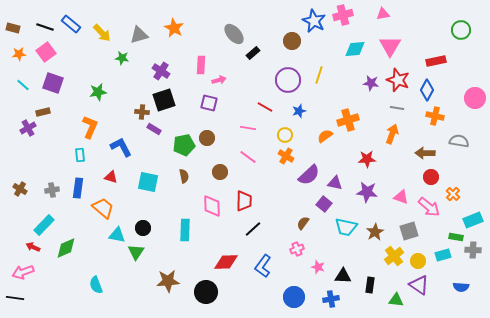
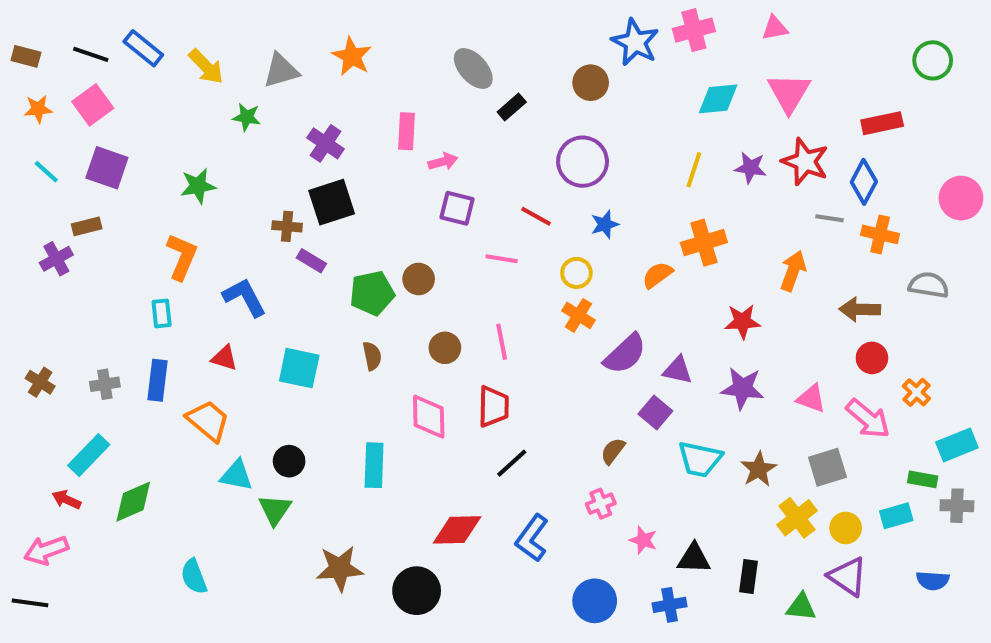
yellow line: (319, 75) -> (694, 170), moved
purple square: (209, 103) -> (457, 208), moved
gray line: (397, 108) -> (829, 218), moved
pink line: (248, 157) -> (502, 342), moved, turned 42

